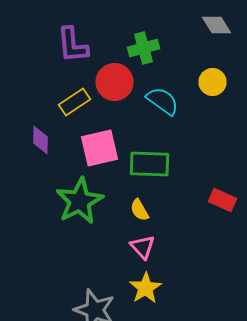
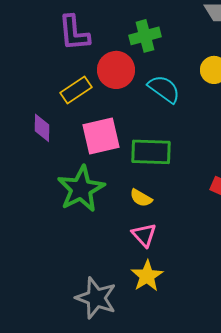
yellow semicircle: (140, 210) -> (141, 198), turned -30

